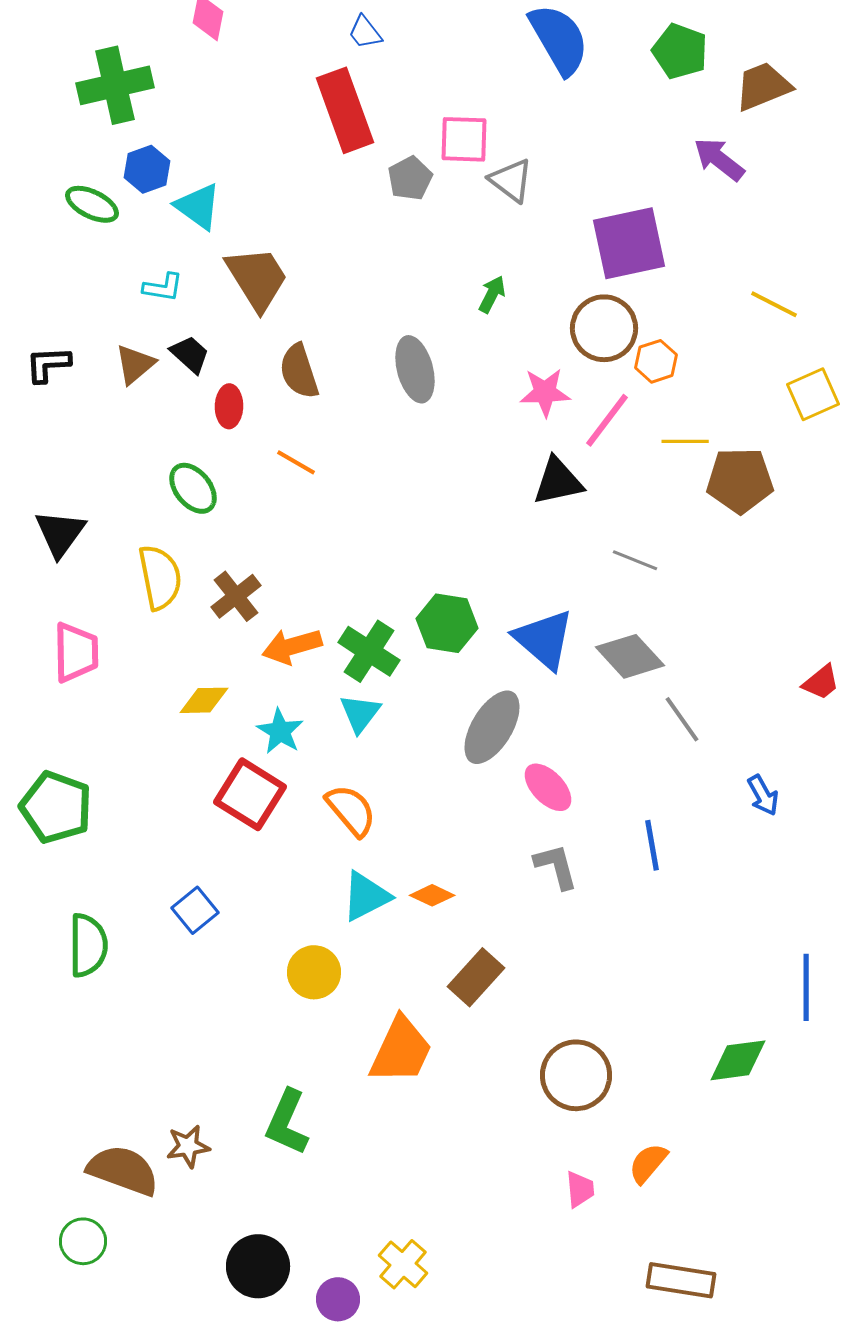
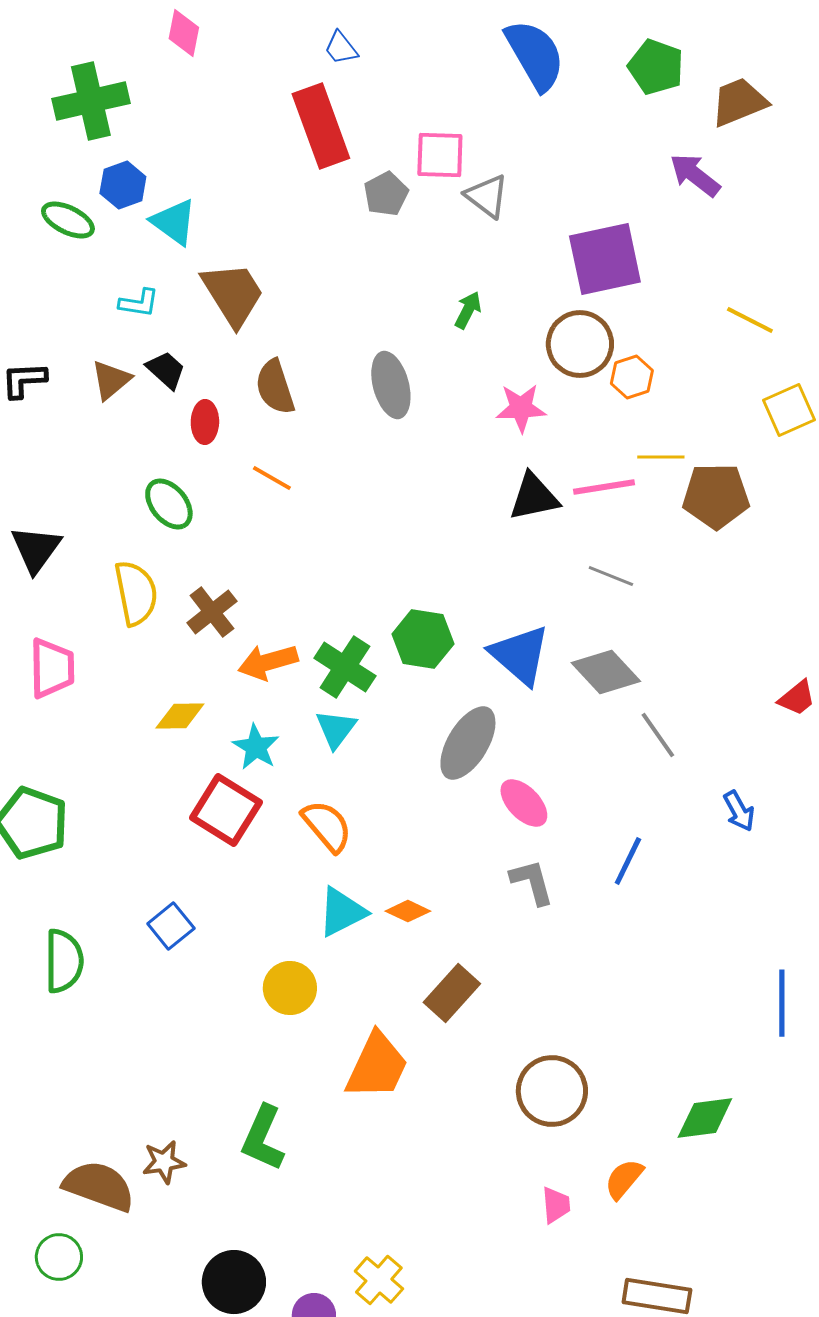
pink line: (607, 420) -> (604, 487), moved, turned 44
blue line: (652, 845) -> (628, 861), turned 36
green diamond: (738, 1060) -> (705, 1118), moved

